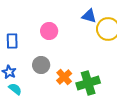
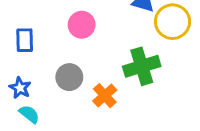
green cross: (88, 83) -> (142, 66), moved

